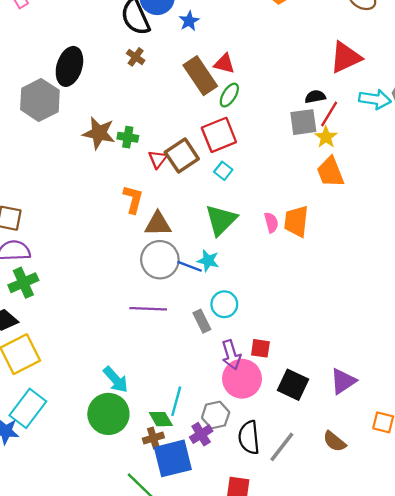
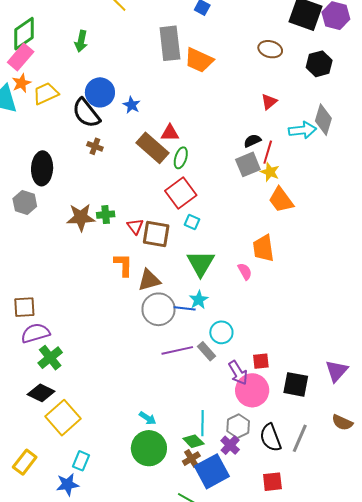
red triangle: (346, 57) -> (269, 102), size x0.6
gray hexagon: (40, 100) -> (25, 203), size x0.7
brown square: (182, 156) -> (156, 234), moved, turned -32
pink semicircle: (271, 222) -> (245, 271), moved
cyan star: (208, 261) -> (199, 300), turned -30
purple line: (148, 309) -> (177, 350), moved
cyan arrow: (116, 380) -> (148, 418), size x0.7
cyan rectangle: (28, 408) -> (81, 461), size x0.6

